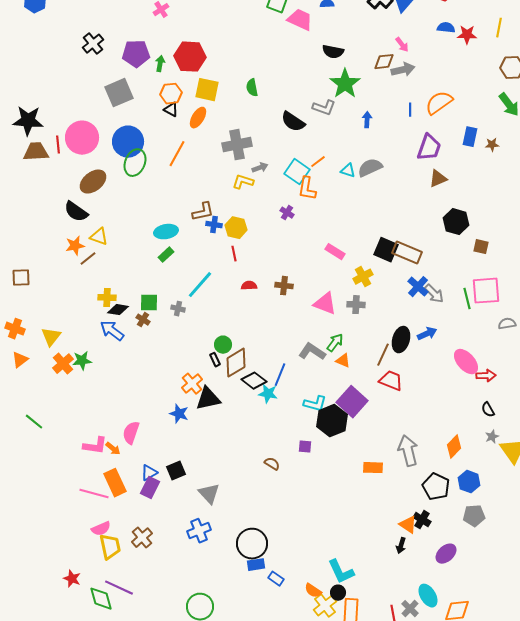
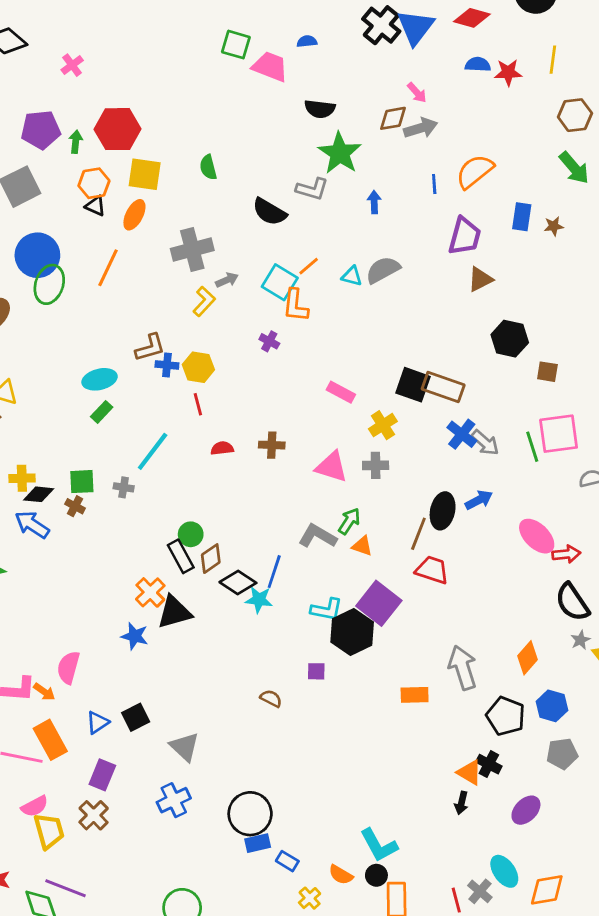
yellow L-shape: (243, 182) -> (204, 301), turned 120
black rectangle: (215, 360) -> (181, 556), size x1.6
brown diamond: (236, 363) -> (211, 559), size x0.7
black semicircle: (488, 410) -> (572, 602), size x1.8
purple rectangle: (150, 488) -> (102, 775), moved
yellow cross: (325, 606) -> (310, 898), moved, size x0.7

